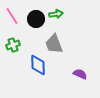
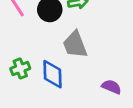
green cross: (13, 45) -> (20, 69), moved

